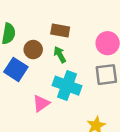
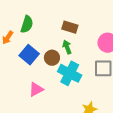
brown circle: (33, 50) -> (52, 58), moved
pink triangle: (41, 103) -> (36, 89), moved

